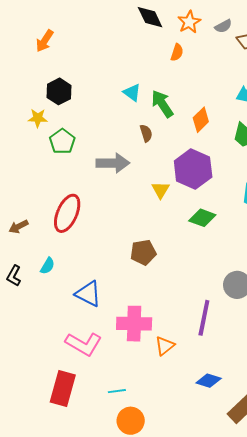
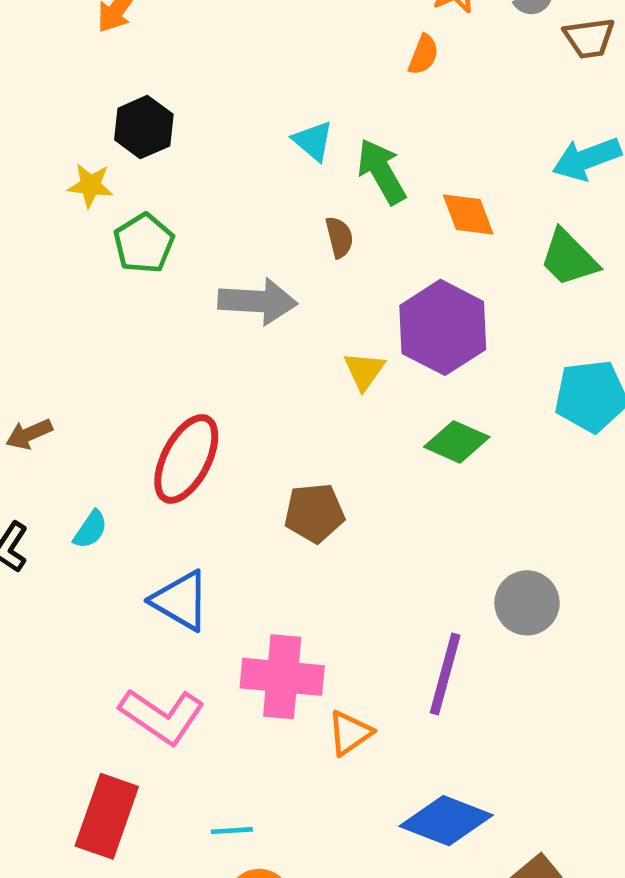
orange diamond: (201, 120) -> (468, 214), turned -70
red ellipse: (67, 213) -> (186, 459), moved
blue diamond: (209, 381) -> (446, 821), size x1.5

